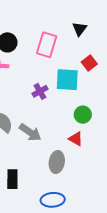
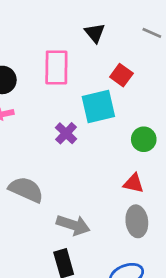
green circle: (83, 115) -> (144, 139), moved
gray arrow: (30, 132) -> (73, 225), moved
gray ellipse: (57, 162) -> (137, 221), moved

